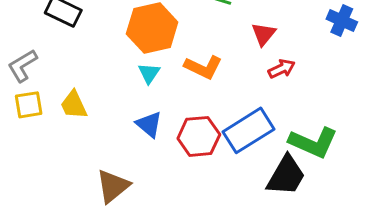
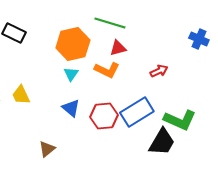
red triangle: (263, 34) -> (118, 48), moved, turned 36
brown triangle: (113, 186) -> (47, 149), size x0.7

